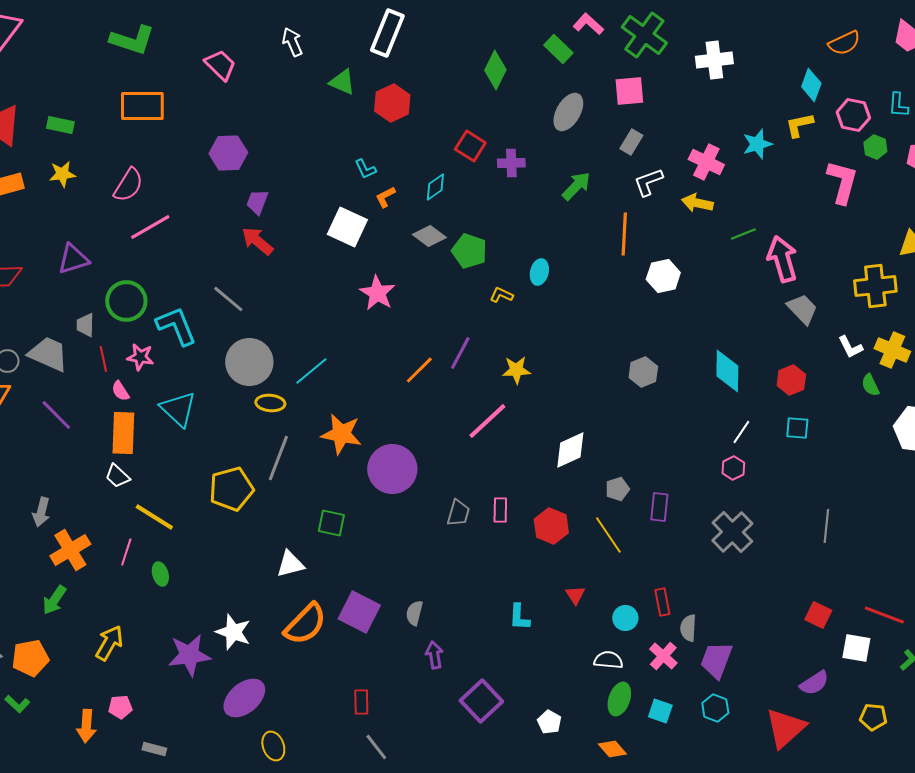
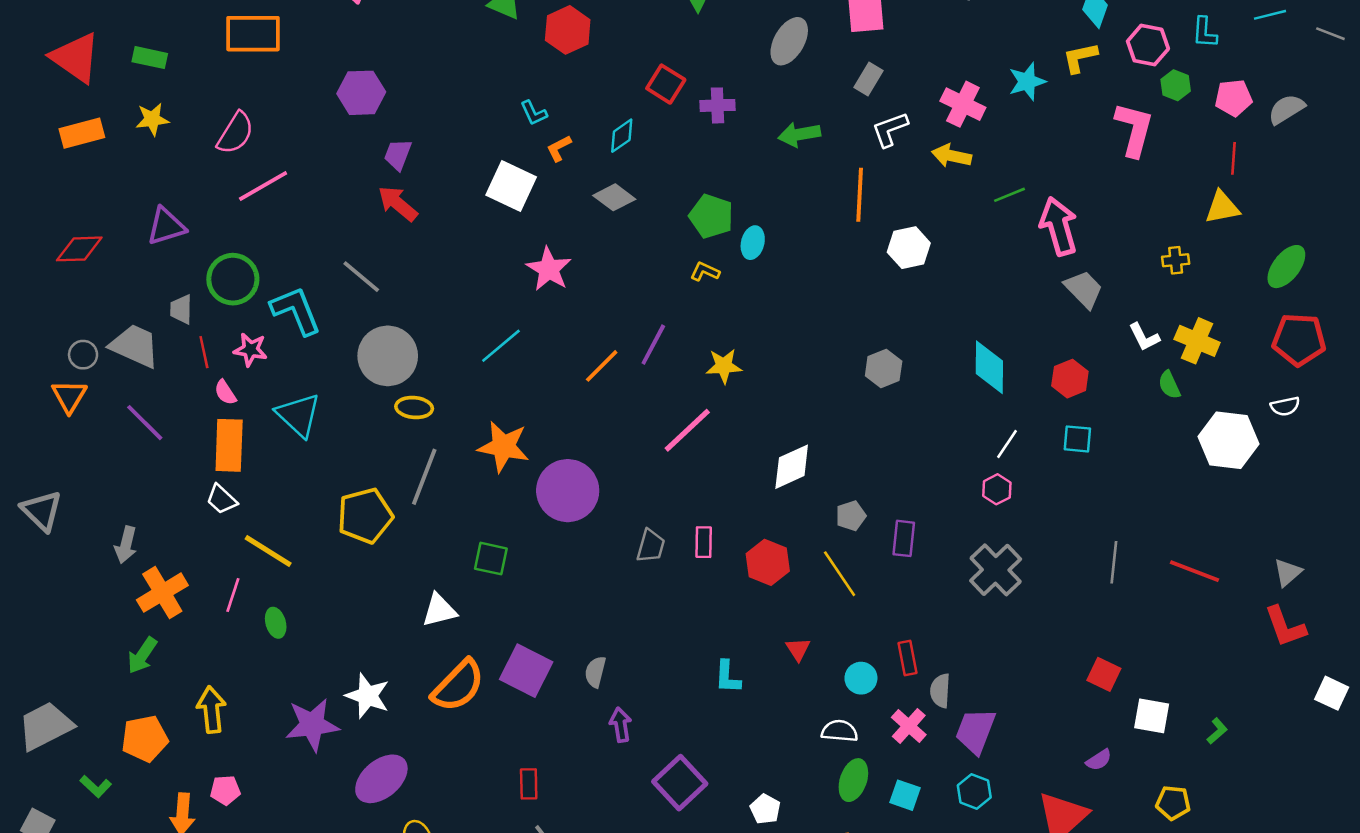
green arrow: (576, 186) -> (799, 134), turned -144
green pentagon: (469, 251) -> (711, 216), moved
yellow cross: (875, 286) -> (1176, 260), size x0.5
cyan line: (311, 371) -> (501, 346), moved
red line: (884, 615) -> (1195, 571), moved
yellow arrow: (109, 643) -> (211, 710), turned -36
orange pentagon: (30, 658) -> (145, 739), moved
purple semicircle: (814, 683) -> (1099, 760), size x0.7

